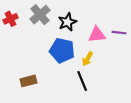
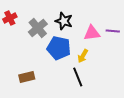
gray cross: (40, 15) -> (38, 28), moved
black star: (67, 22) -> (64, 21), turned -30

